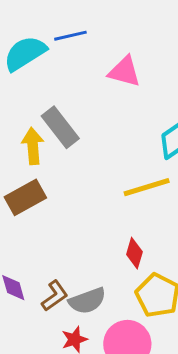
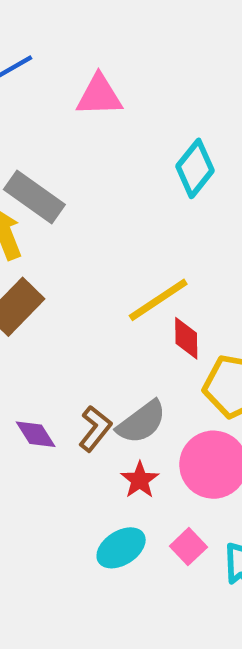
yellow line: (147, 187) -> (158, 300), moved

